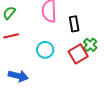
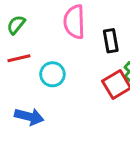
cyan circle: (45, 50) -> (52, 74), moved

